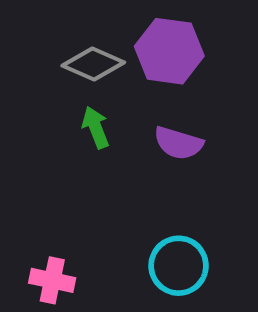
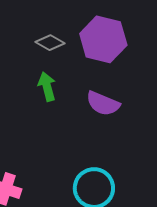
gray diamond: (93, 64) -> (50, 43), size x0.7

